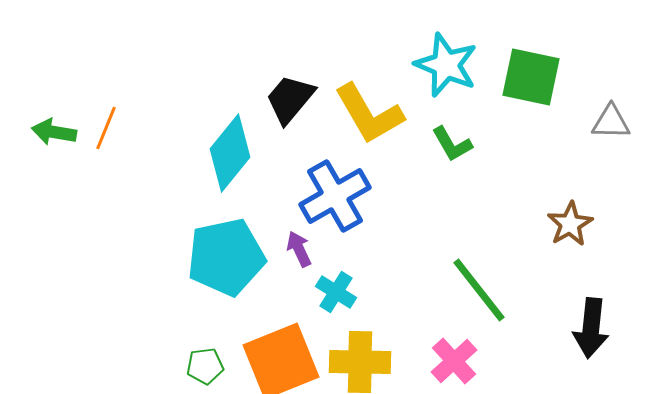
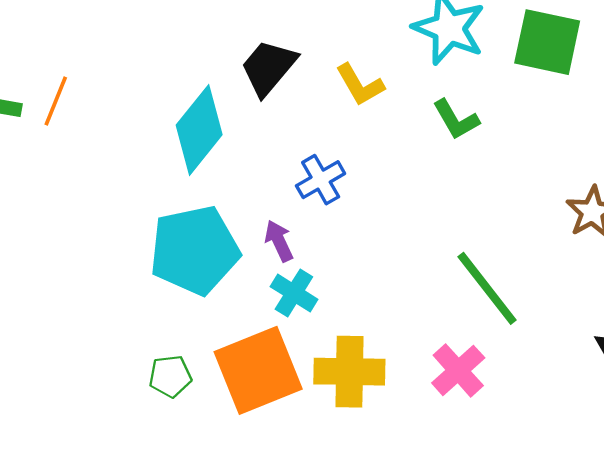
yellow L-shape: (369, 114) -> (360, 85), size x0.6
blue cross: (335, 196) -> (321, 180), size x0.6
cyan cross: (336, 292) -> (294, 293), moved

